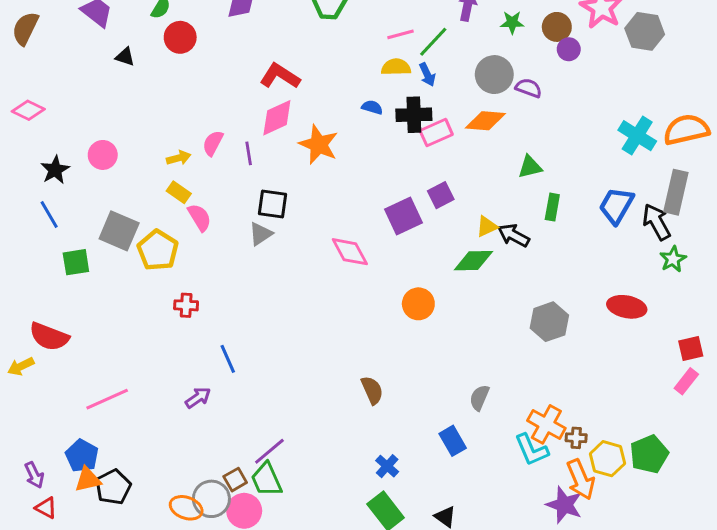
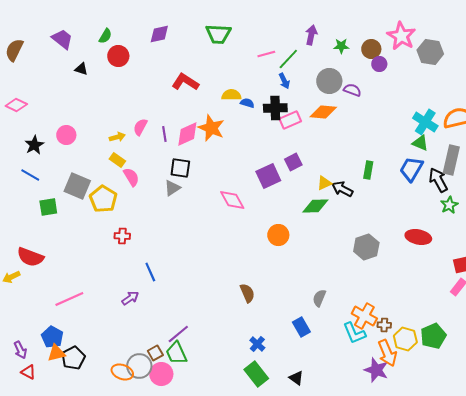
yellow semicircle: (396, 67) -> (231, 95), moved
pink diamond: (277, 118) -> (187, 134), moved
green triangle: (530, 167) -> (420, 143), moved, turned 36
blue line: (49, 214) -> (30, 175), turned -30

